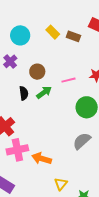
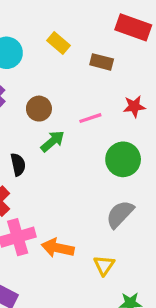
brown rectangle: (73, 36) -> (102, 62), moved
black semicircle: (24, 93) -> (18, 164), moved
yellow triangle: (61, 184) -> (104, 265), moved

